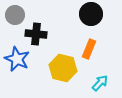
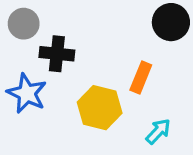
black circle: (91, 14) -> (171, 22), moved

